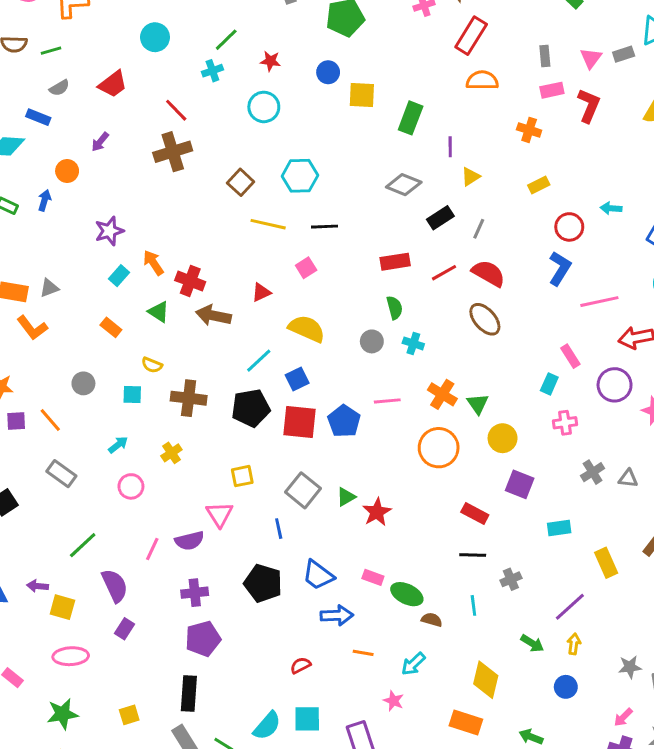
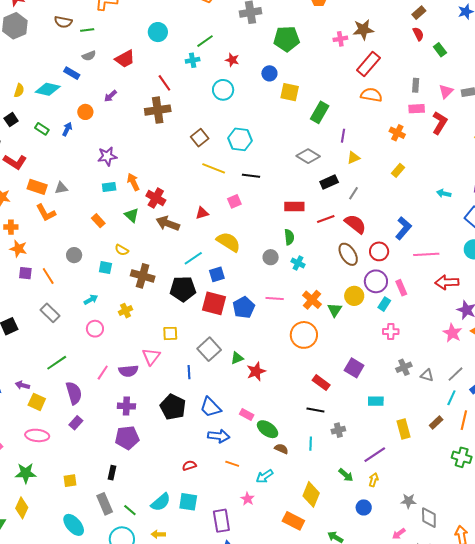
yellow rectangle: (539, 185) -> (398, 170), turned -32
red circle: (569, 227) -> (379, 251), moved
cyan rectangle: (119, 276) -> (109, 187), turned 32
purple circle: (615, 385) -> (376, 281), moved
yellow circle: (503, 438) -> (354, 296), moved
black rectangle: (189, 693) -> (112, 473), size x0.6

